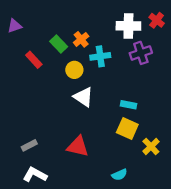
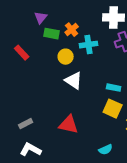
purple triangle: (15, 26) -> (41, 18), moved, turned -32
green rectangle: (59, 44) -> (52, 34), turned -35
red rectangle: (34, 60) -> (22, 53), moved

